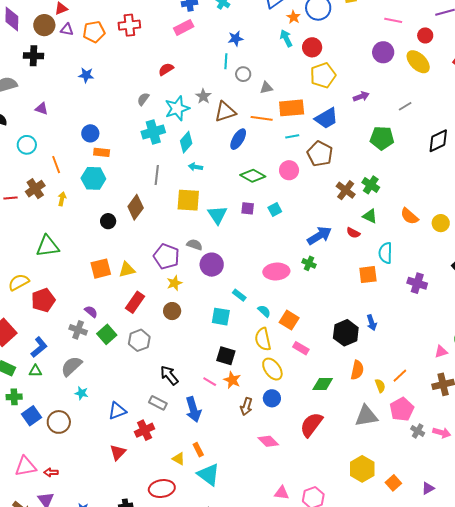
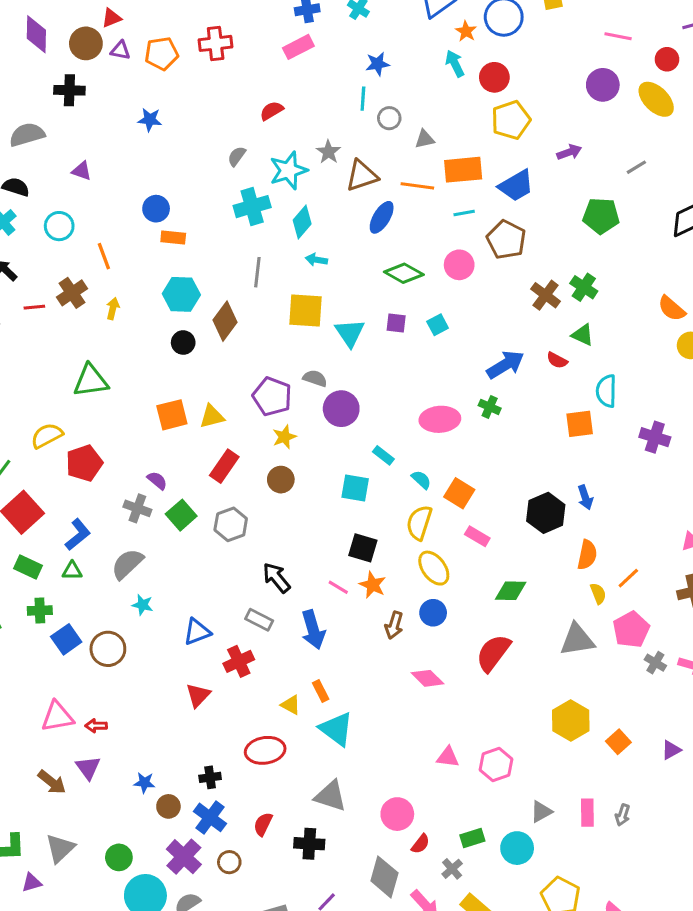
cyan hexagon: (93, 178) -> (181, 294), moved
orange semicircle: (409, 216) -> (672, 309), moved
yellow semicircle: (263, 339) -> (419, 523), turned 30
orange semicircle: (357, 370) -> (587, 555), moved

